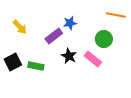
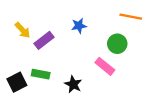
purple rectangle: (54, 36) -> (44, 40), moved
black star: (69, 56) -> (73, 84), moved
black square: (13, 62) -> (17, 82), moved

